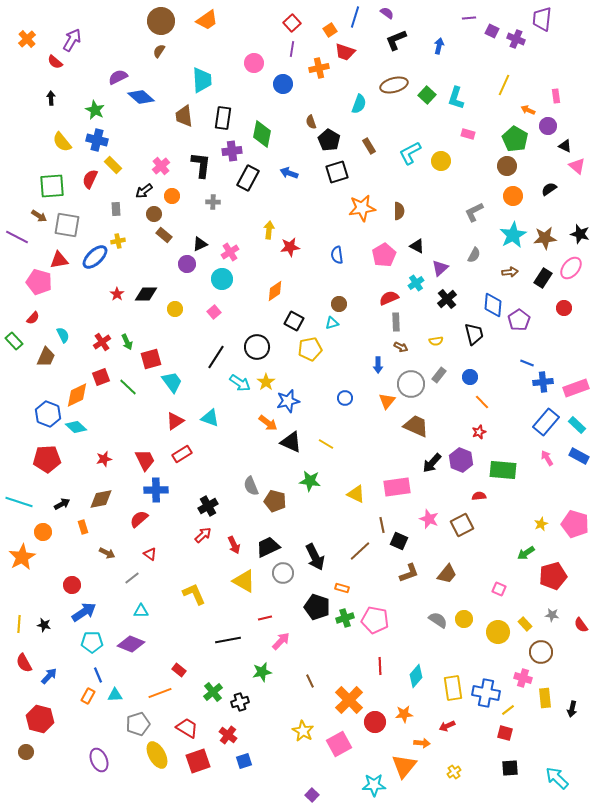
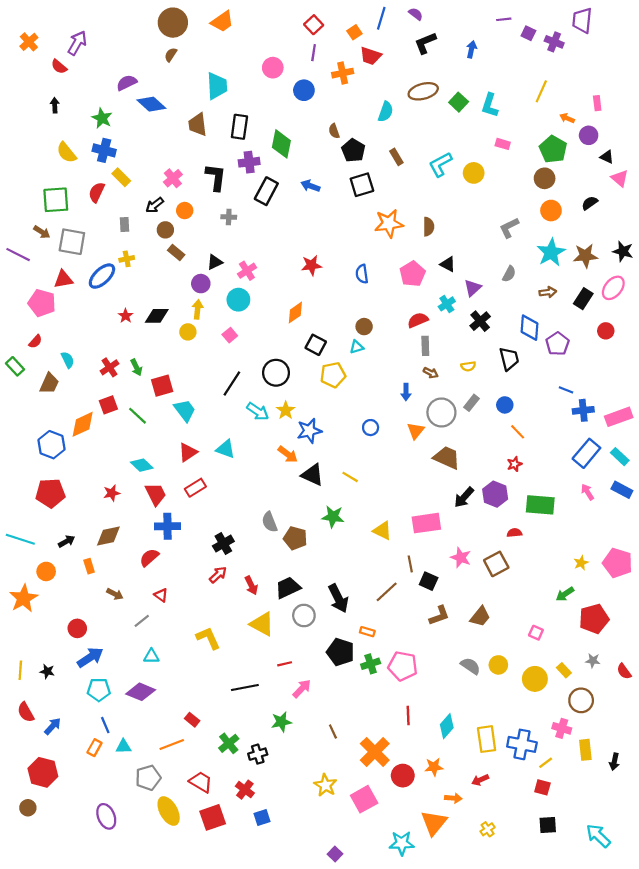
yellow arrow: (269, 230) -> (198, 309), moved
cyan diamond: (76, 427) -> (142, 465), moved

